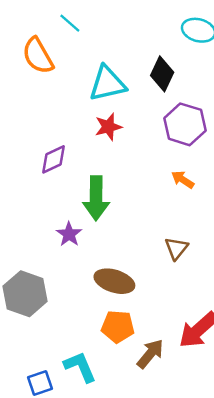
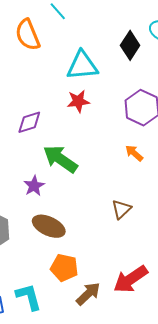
black diamond: (162, 74) -> (130, 45), moved
green arrow: (96, 198) -> (60, 159), turned 117
brown ellipse: (114, 281) -> (49, 226), moved

